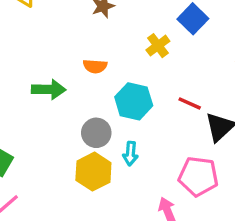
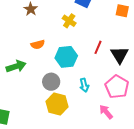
red line: (190, 103) -> (98, 47), turned -72
cyan arrow: (130, 154) -> (84, 85), moved
pink pentagon: (198, 176) -> (117, 87), turned -30

